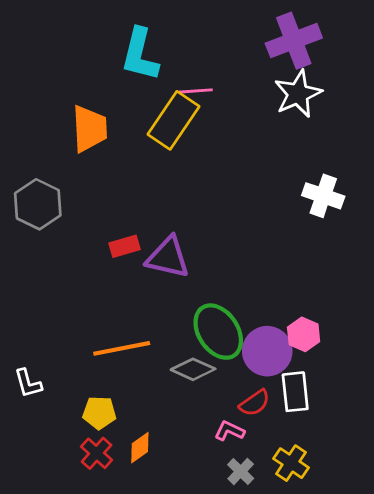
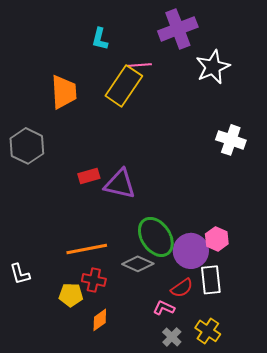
purple cross: (294, 41) -> (178, 29), moved
cyan L-shape: (140, 55) -> (100, 39), size x0.6
red cross: (97, 453) -> (94, 280), moved, turned -30

